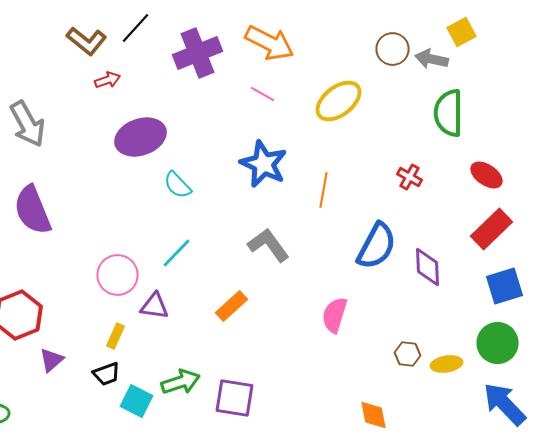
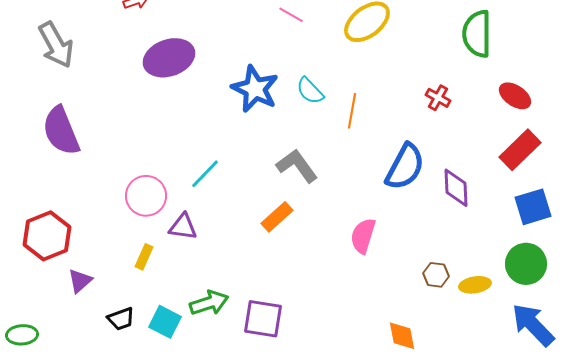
blue star: (264, 164) -> (255, 89), moved
cyan semicircle: (178, 185) -> (310, 91), moved
orange rectangle: (232, 306) -> (277, 217), moved
black trapezoid: (106, 374) -> (121, 319), moved

